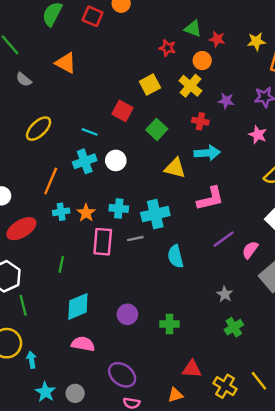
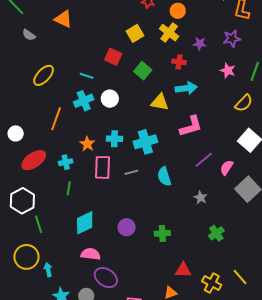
cyan cross: (61, 212) -> (66, 162), moved
gray line: (135, 239) -> (131, 172), moved
gray star: (225, 294) -> (201, 198), moved
purple ellipse: (122, 375) -> (106, 278), moved

